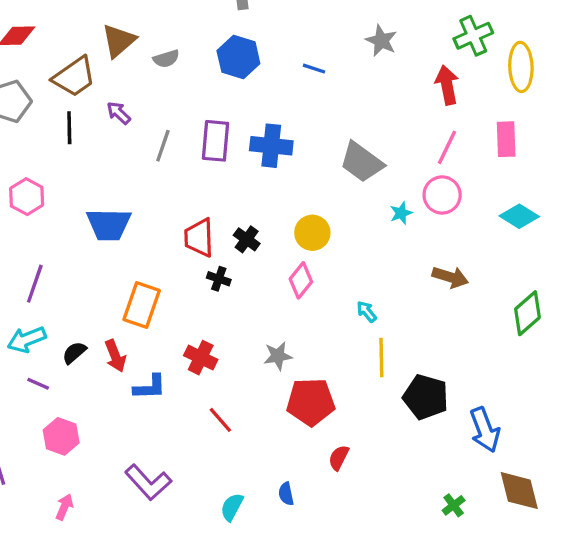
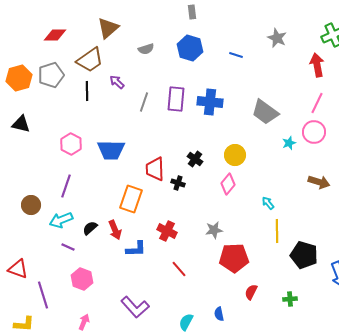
brown triangle: (119, 41) -> (108, 28), moved
pink hexagon: (27, 197) -> (71, 144), moved
red trapezoid: (199, 238) -> (155, 169), moved
green cross: (454, 505) -> (290, 299), moved, turned 32

